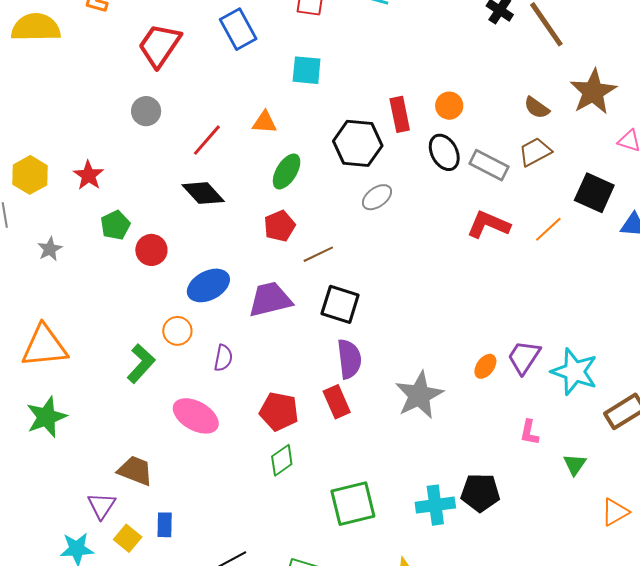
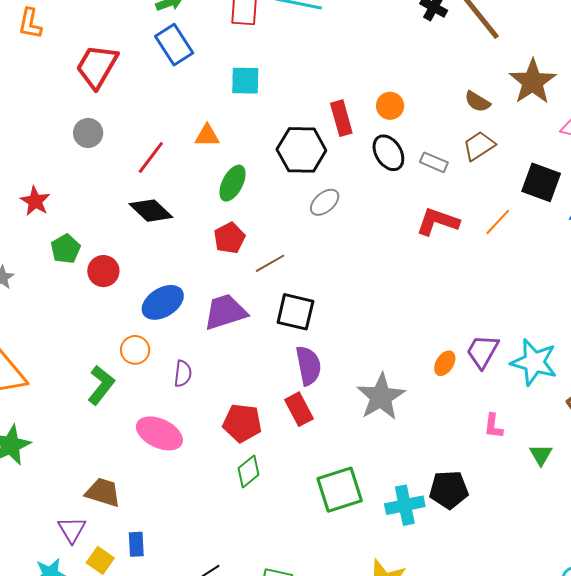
gray rectangle: (489, 165) -> (434, 162), size x0.7
green square: (353, 504) -> (340, 490), moved

